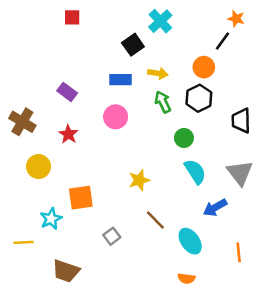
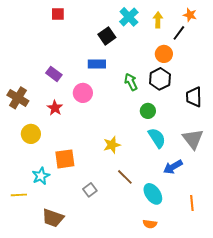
yellow arrow: (158, 73) -> (158, 20), moved, turned -98
pink circle: (116, 117) -> (83, 93), moved

